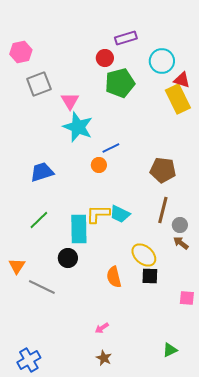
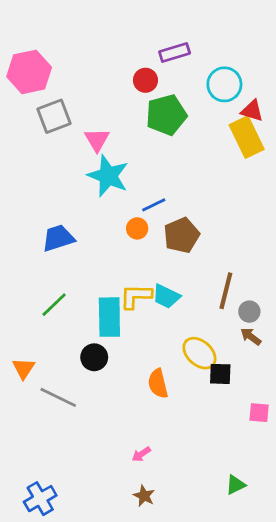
pink hexagon: (21, 52) -> (29, 72), size x1.4
brown pentagon: (163, 170) -> (181, 235), moved, turned -30
black square: (150, 276) -> (220, 374), moved

